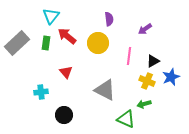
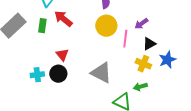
purple arrow: (145, 29) -> (141, 24), moved
yellow circle: (98, 43) -> (106, 26), moved
black circle: (64, 115) -> (58, 74), moved

